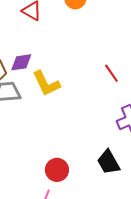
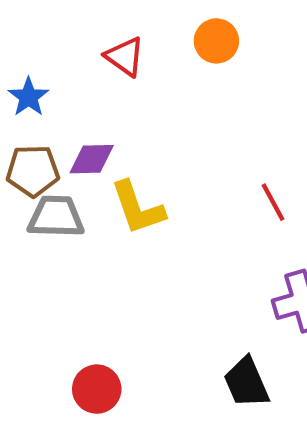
red circle: (57, 170) -> (97, 389), moved

